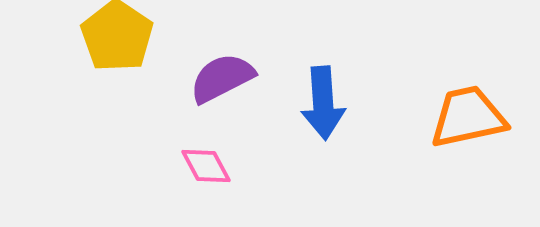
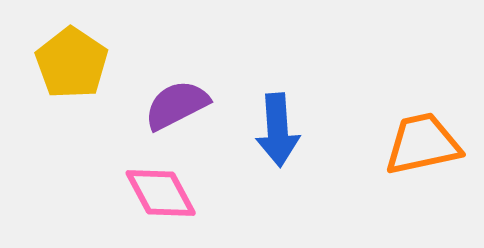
pink diamond: (206, 166) -> (161, 193), size x1.4

